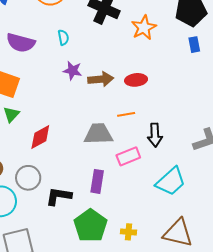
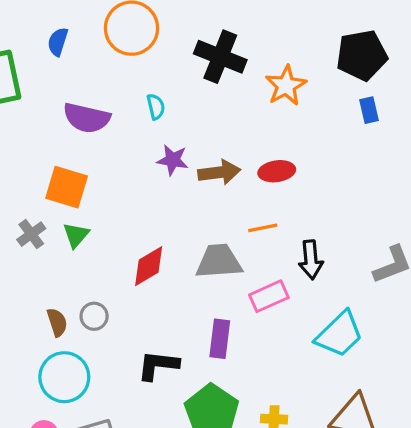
red diamond: (40, 137) -> (149, 266), moved
gray circle: (28, 178) -> (94, 316), moved, size x0.7

